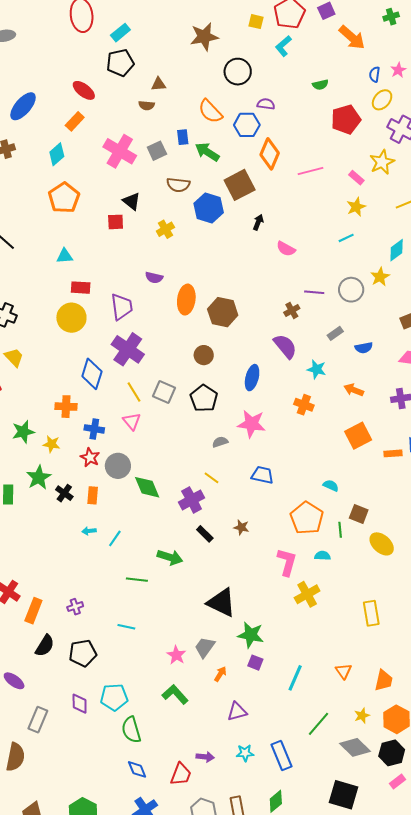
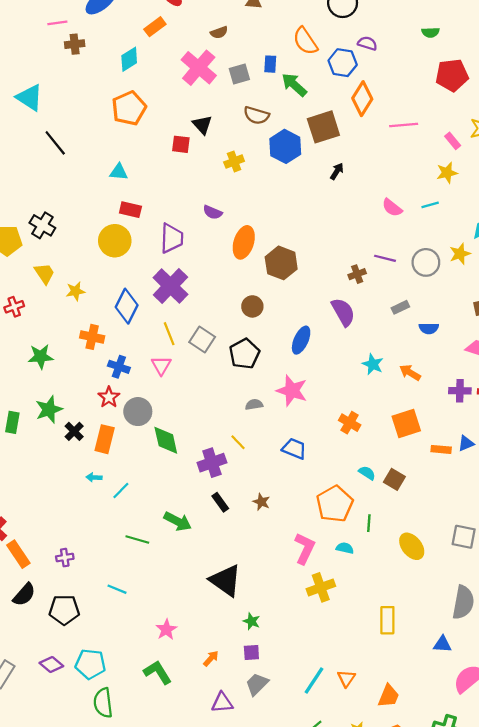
brown semicircle: (147, 105) -> (219, 32), moved, turned -35
pink semicircle: (286, 249) -> (392, 208), moved
cyan star: (317, 369) -> (373, 364), moved
orange cross: (304, 405) -> (350, 423), moved
yellow star: (52, 444) -> (75, 291), moved, turned -30
orange rectangle: (93, 495) -> (105, 439), size x1.4
brown square: (359, 514) -> (394, 479), moved
orange rectangle: (33, 611) -> (18, 554), turned -65
green star: (251, 635) -> (252, 621), size x0.6
gray trapezoid: (205, 647) -> (257, 684), moved
purple square: (255, 663) -> (251, 652), turned -35
cyan line: (295, 678) -> (314, 680), moved
purple diamond: (80, 704) -> (51, 665), turned -60

